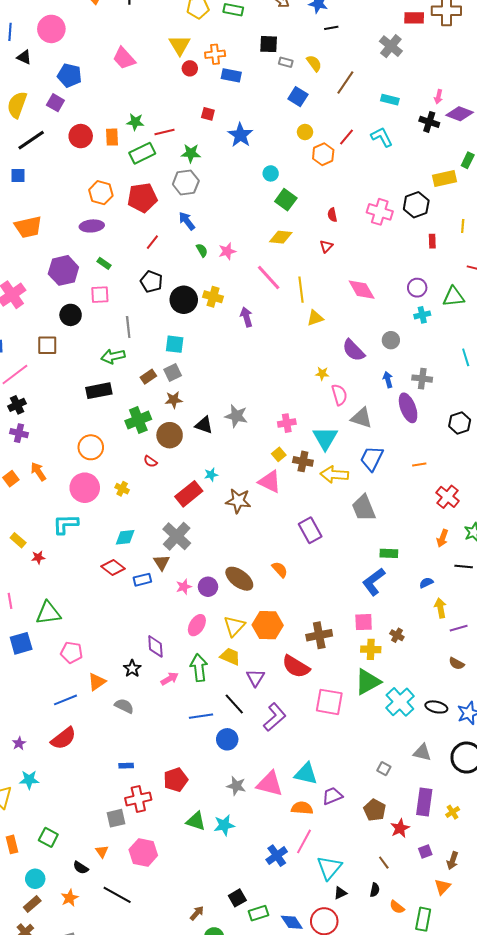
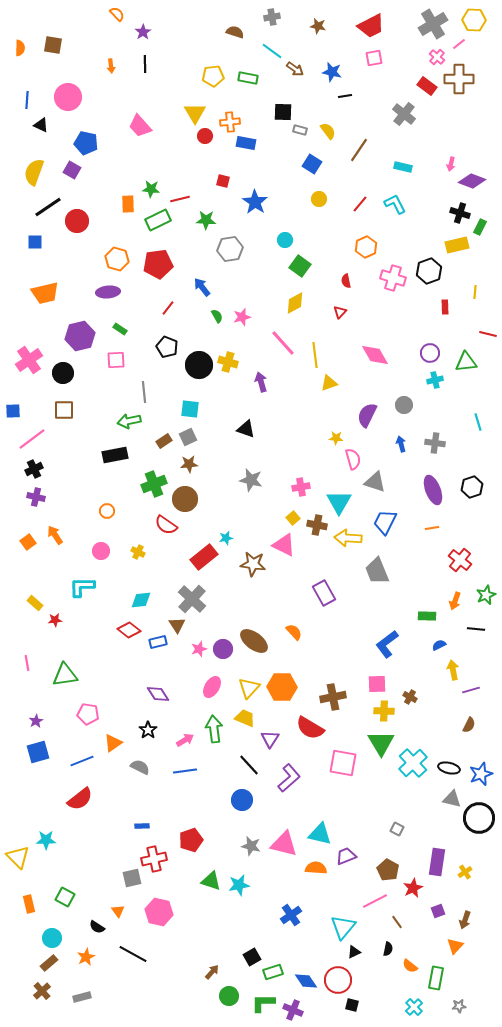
red rectangle: (414, 18) -> (427, 86), turned 36
black cross: (429, 122) -> (460, 213), moved
red circle: (81, 136) -> (77, 221), moved
orange hexagon: (323, 154) -> (366, 247), moved
gray hexagon: (186, 183) -> (230, 249), moved
yellow diamond: (281, 237) -> (295, 303), turned -35
black circle: (71, 315) -> (63, 373), moved
purple semicircle: (354, 350) -> (367, 415), turned 70
purple ellipse: (408, 408) -> (433, 490), moved
black triangle: (204, 425) -> (246, 429), moved
orange circle: (91, 447) -> (107, 511), size x0.6
red semicircle: (150, 461) -> (166, 525), size x1.6
pink circle: (85, 488) -> (101, 551), size x0.6
green rectangle: (389, 553) -> (427, 616), moved
blue square: (21, 643) -> (38, 752), moved
purple diamond: (155, 646) -> (158, 694), moved, turned -30
brown semicircle: (457, 664) -> (469, 725), turned -91
green triangle: (368, 682) -> (381, 743), turned -32
blue line: (201, 716) -> (185, 771), moved
purple star: (19, 743) -> (36, 721), moved
gray triangle: (422, 752) -> (452, 799), moved
pink line: (304, 841) -> (375, 901), moved, turned 35

